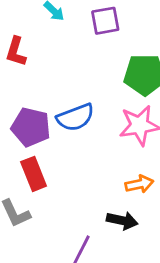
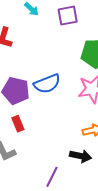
red rectangle: (34, 174) -> (18, 124), size x0.7

